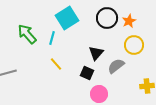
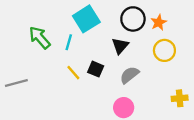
black triangle: (96, 53) -> (120, 46), moved
gray semicircle: (116, 66) -> (129, 75), moved
black square: (87, 73) -> (96, 69), moved

